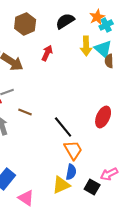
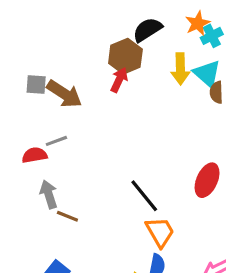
brown hexagon: (25, 24) -> (125, 56), moved
brown line: (25, 112) -> (67, 216), moved

